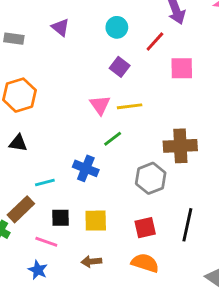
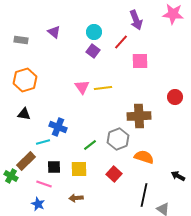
purple square: (120, 67) -> (93, 51), moved
green line: (113, 139) -> (90, 145), moved
blue cross: (86, 168) -> (58, 127), moved
black line: (187, 225) -> (144, 195), moved
red square: (145, 228) -> (114, 174), turned -35
orange semicircle: (145, 263) -> (144, 157), moved

